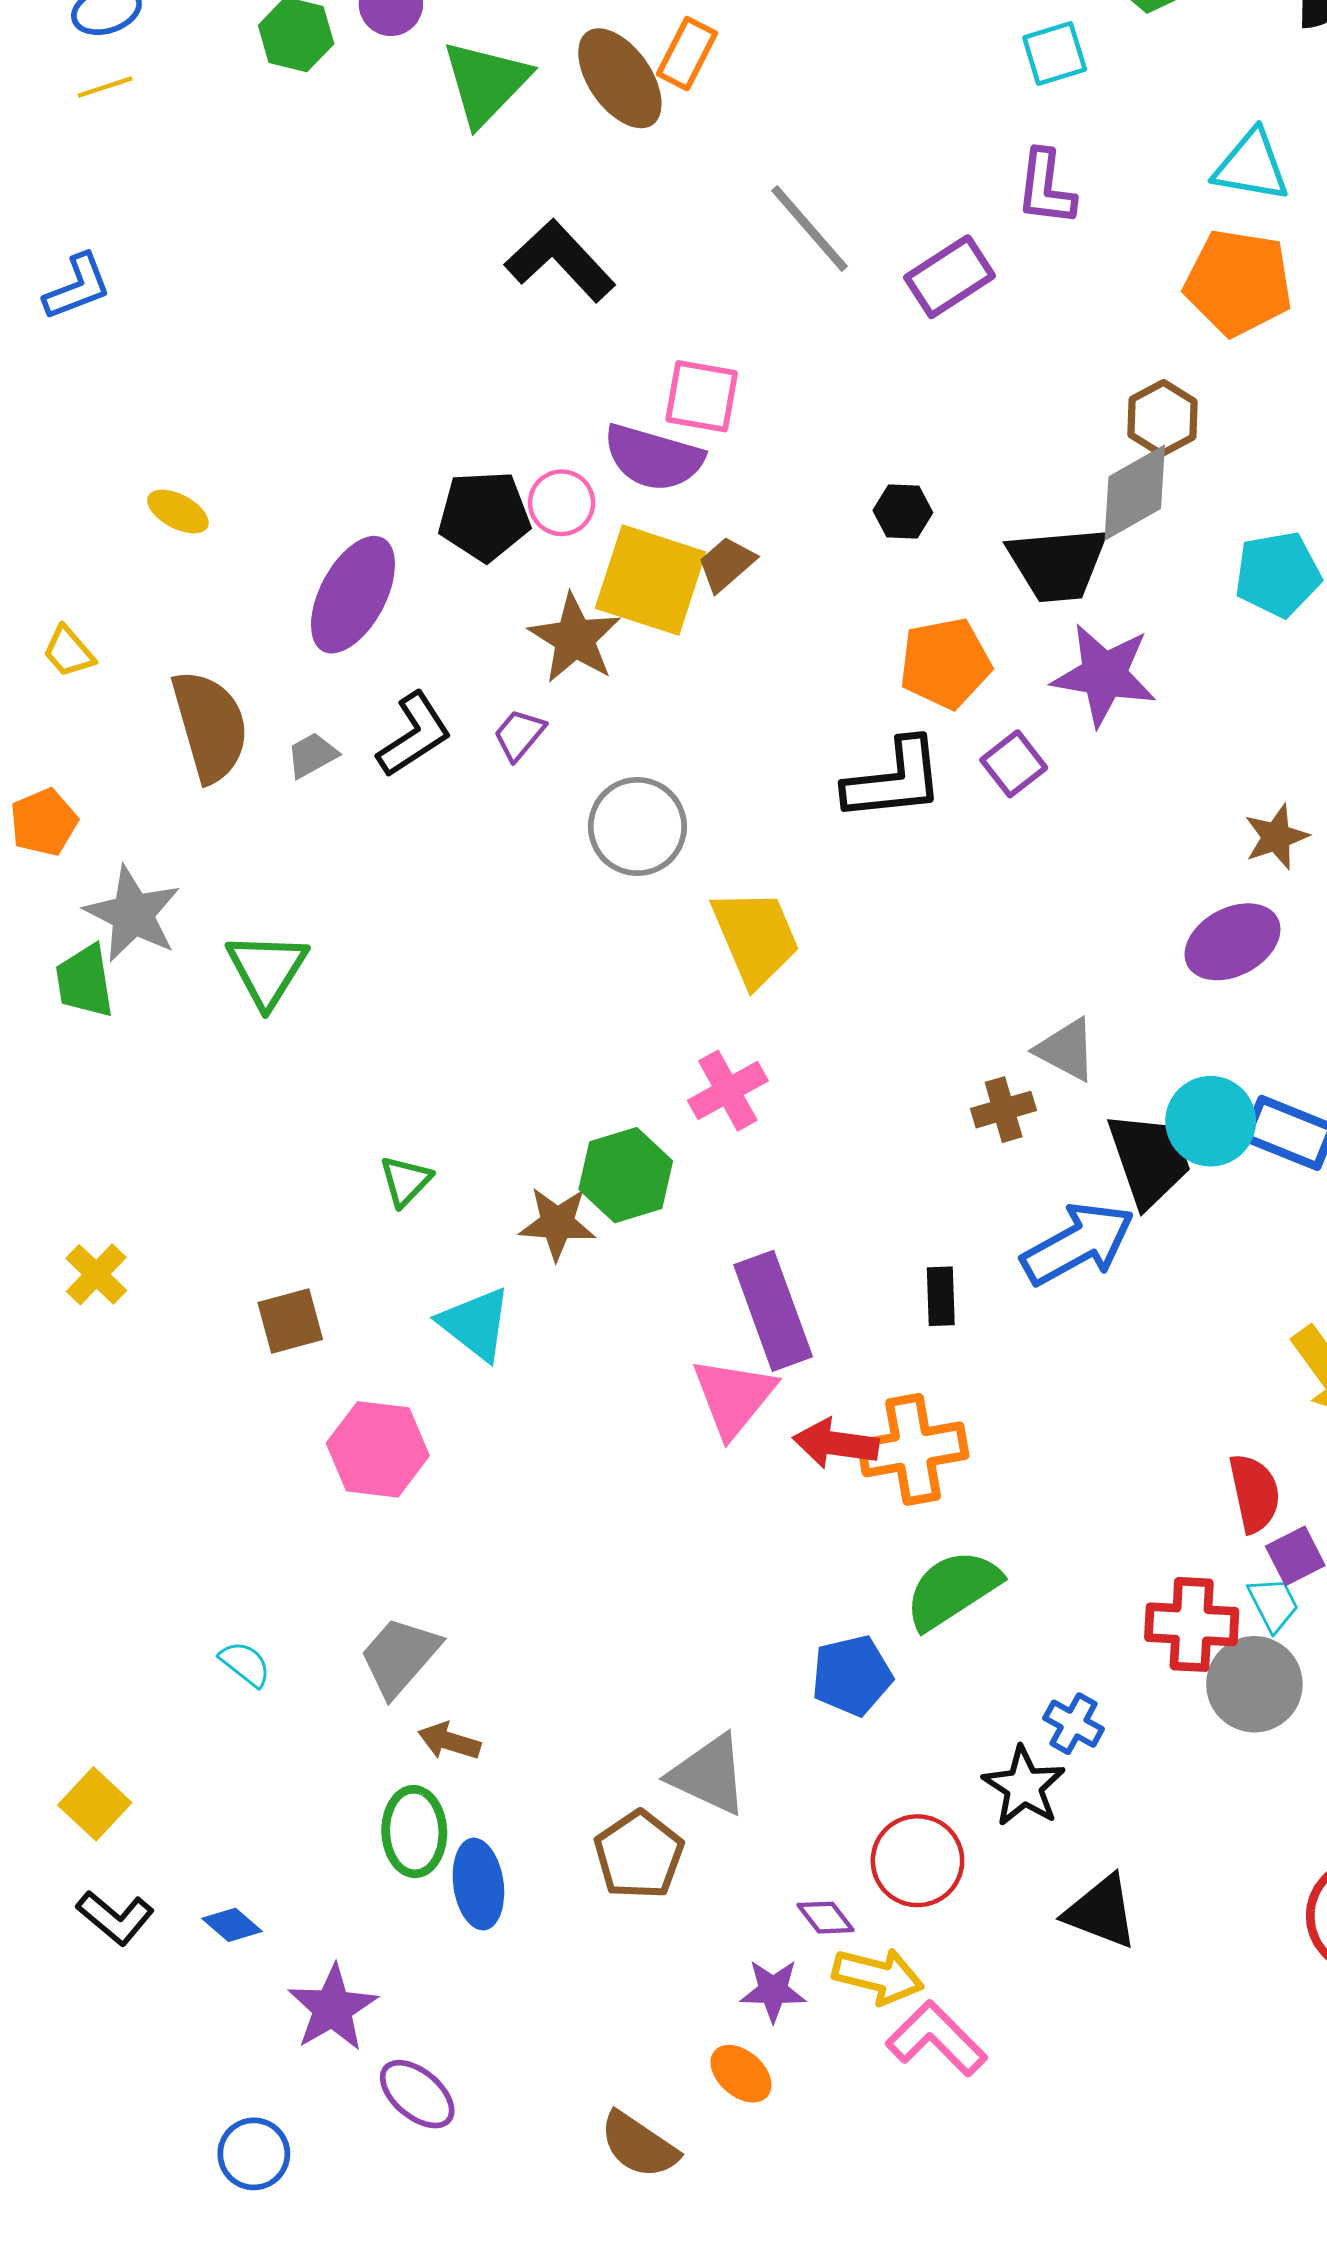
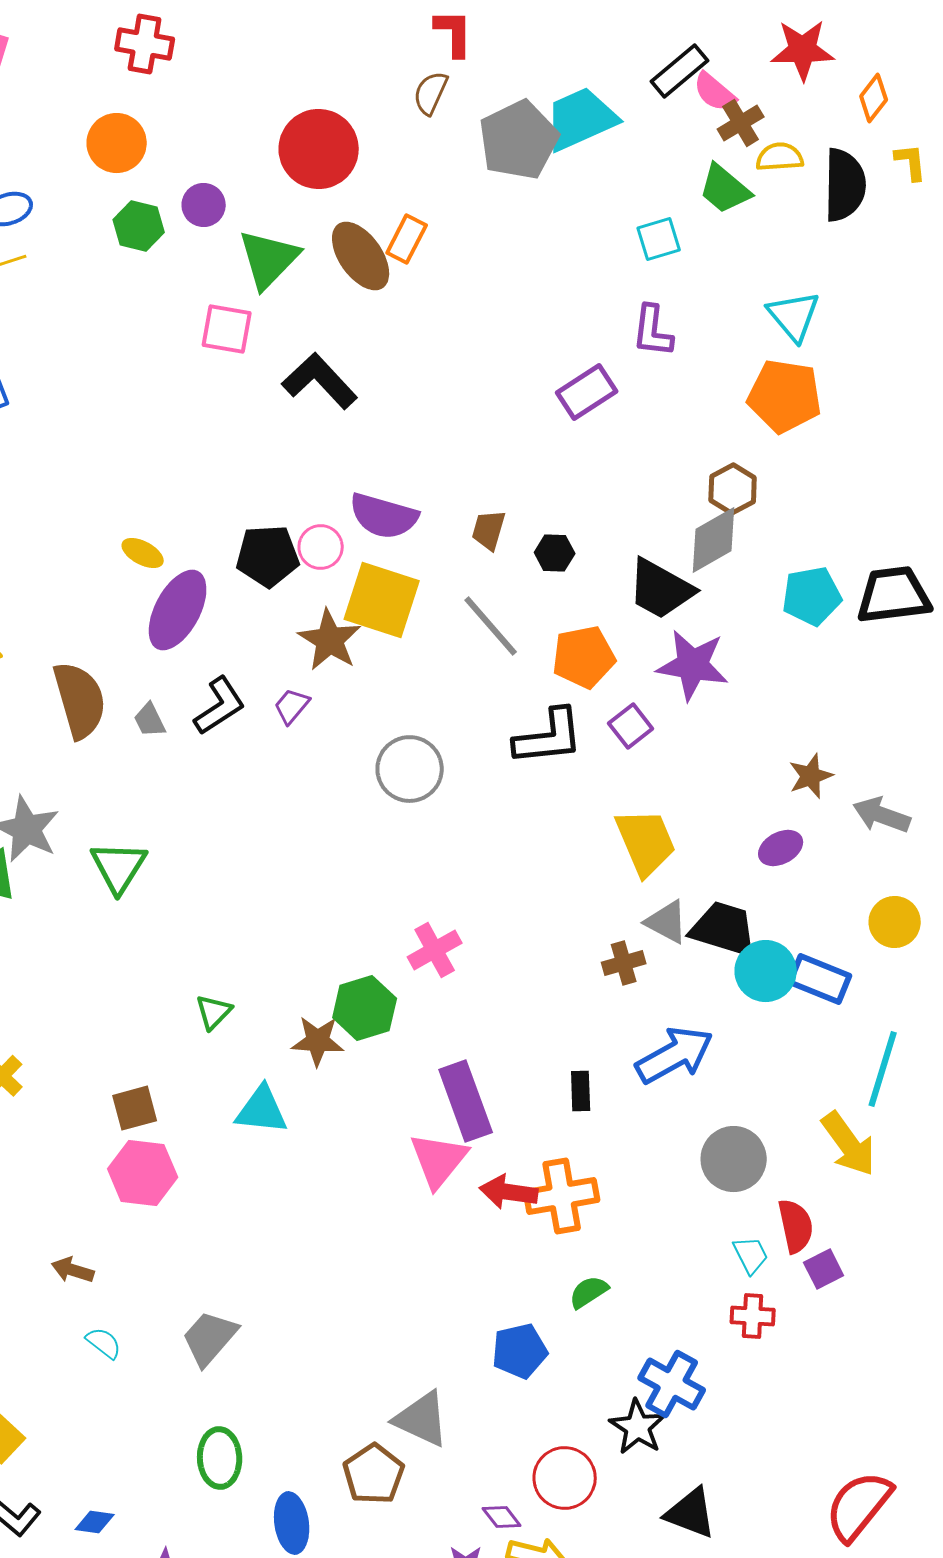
cyan triangle: (1251, 166) -> (794, 316), turned 40
gray line: (810, 229) -> (491, 626), moved
pink square: (702, 396) -> (227, 329), moved
yellow ellipse: (178, 512) -> (143, 553), moved
brown trapezoid: (726, 564) -> (489, 530), moved, turned -33
black trapezoid: (1057, 564) -> (661, 589), turned 34
gray trapezoid: (312, 755) -> (150, 720), turned -87
gray circle: (637, 827) -> (410, 769), moved
yellow trapezoid: (756, 937) -> (646, 842), moved
purple ellipse: (1233, 942) -> (781, 848), size x0.7
black trapezoid: (1149, 1159) -> (724, 929), moved, turned -54
cyan triangle: (476, 1324) -> (262, 1110), turned -32
pink hexagon: (378, 1449) -> (143, 1173), moved
green semicircle: (952, 1589) -> (589, 1292), size x0.6
cyan trapezoid: (1273, 1604) -> (751, 1255), moved
red cross: (1192, 1624) -> (753, 1316), size x0.7
gray circle: (1254, 1684) -> (734, 1159), moved
blue cross: (1074, 1724) -> (672, 1384), size x1.6
brown arrow: (449, 1741) -> (73, 1270), moved
blue ellipse: (478, 1884) -> (292, 1523), moved
blue diamond: (232, 1925) -> (95, 1522), turned -33

